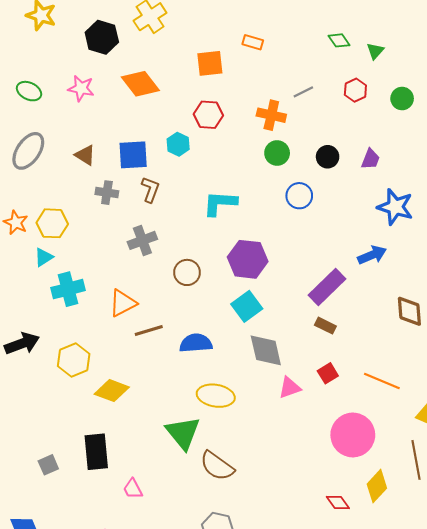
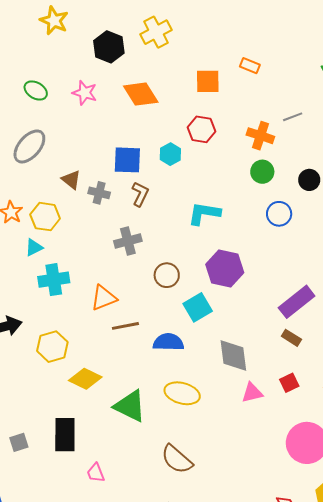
brown triangle: (85, 155) -> (71, 180), moved
cyan square: (247, 306) -> (198, 307), moved
green triangle: (183, 433) -> (130, 406), moved, turned -30

